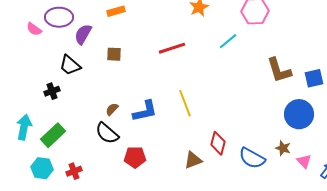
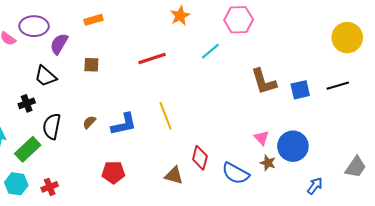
blue circle: (299, 114) -> (293, 146), moved
black semicircle: (107, 133) -> (52, 126), moved, turned 60
brown triangle: (193, 160) -> (174, 175), turned 36
pink triangle: (304, 161) -> (262, 138), moved

